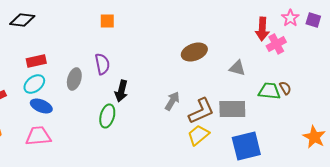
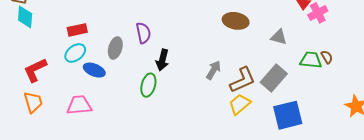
brown ellipse: (194, 52) -> (236, 21), turned 30
blue ellipse: (41, 106) -> (94, 70), moved
gray rectangle: (232, 109) -> (274, 78), turned -48

